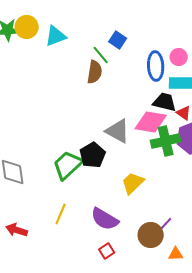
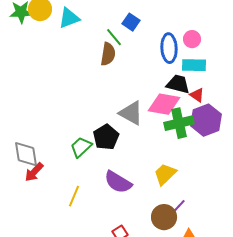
green trapezoid: (68, 165) -> (81, 147), size x0.7
yellow trapezoid: (133, 183) -> (165, 174), moved
purple semicircle: (105, 219) -> (118, 182), moved
red arrow: (17, 230) -> (34, 172), moved, turned -65

